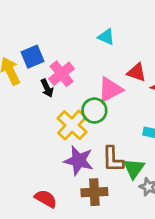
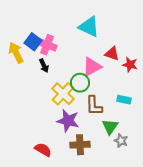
cyan triangle: (106, 37) -> (89, 27), size x1.6
blue square: (33, 57) -> (33, 42), turned -30
pink cross: (61, 74) -> (47, 45), moved, turned -30
brown L-shape: (113, 159) -> (94, 106), moved

